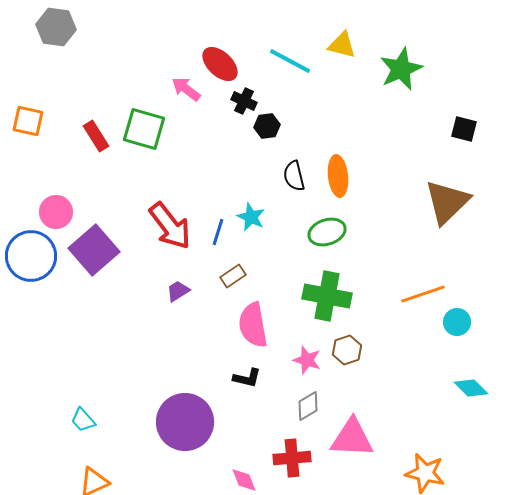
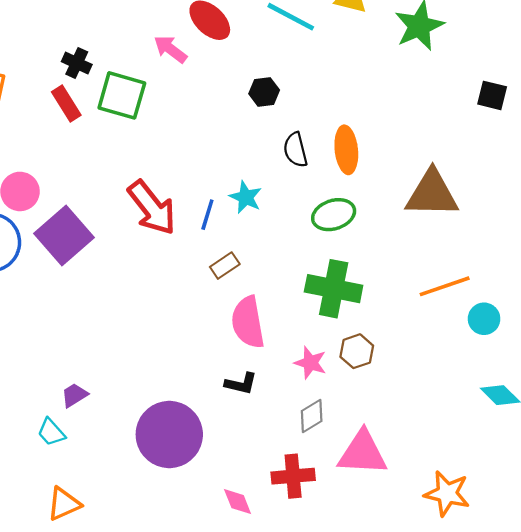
black cross: (244, 101) -> (77, 63), moved
brown triangle: (447, 202) -> (432, 194), moved, turned 45
purple trapezoid: (178, 291) -> (74, 395), moved

